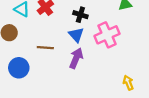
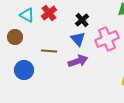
black cross: (80, 15) -> (82, 20), turned 32
purple arrow: (76, 58) -> (78, 61), turned 48

